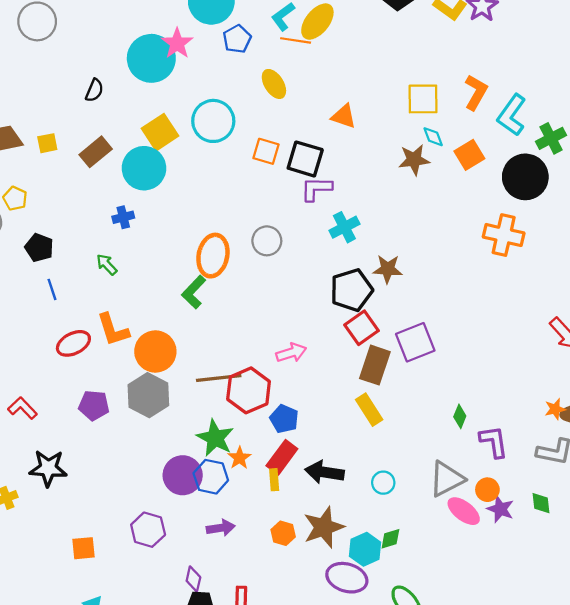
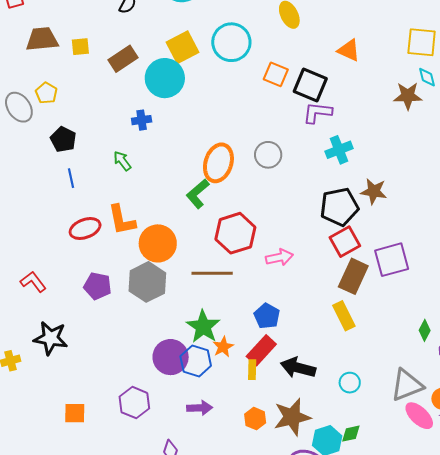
red hexagon: (249, 390) -> (235, 233), moved

